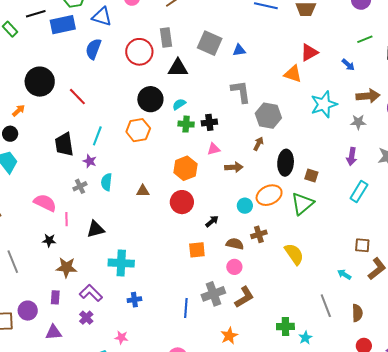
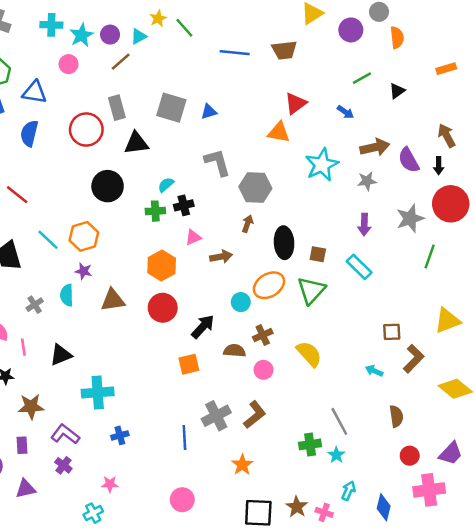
cyan semicircle: (179, 104) -> (166, 185), moved
orange hexagon: (138, 130) -> (84, 236), moved
cyan line: (97, 136) -> (48, 240), turned -60
purple star: (90, 161) -> (84, 271), moved
brown triangle: (143, 191) -> (113, 300), size x1.5
cyan rectangle: (359, 191) -> (359, 267), moved, turned -70
black arrow: (212, 221) -> (203, 327), size x1.5
pink circle: (234, 267) -> (264, 370), moved
gray line: (326, 306) -> (339, 421), moved

